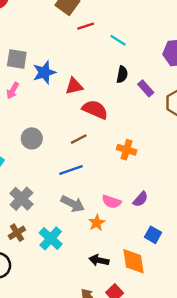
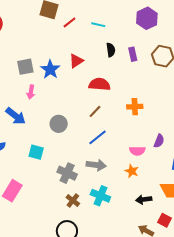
red triangle: (74, 86) -> (76, 61), moved
purple rectangle: (146, 88) -> (133, 54), turned 48
gray arrow: (73, 204) -> (96, 165), moved

